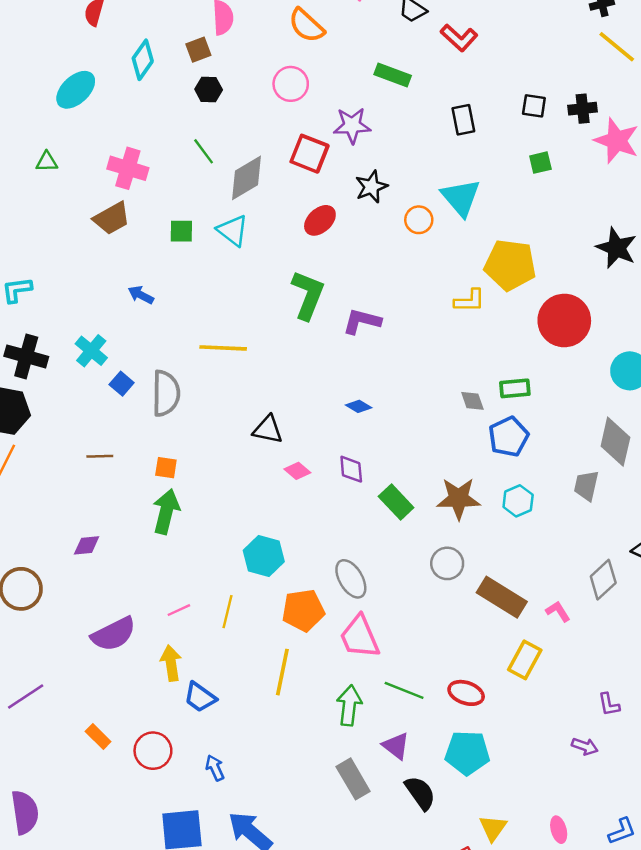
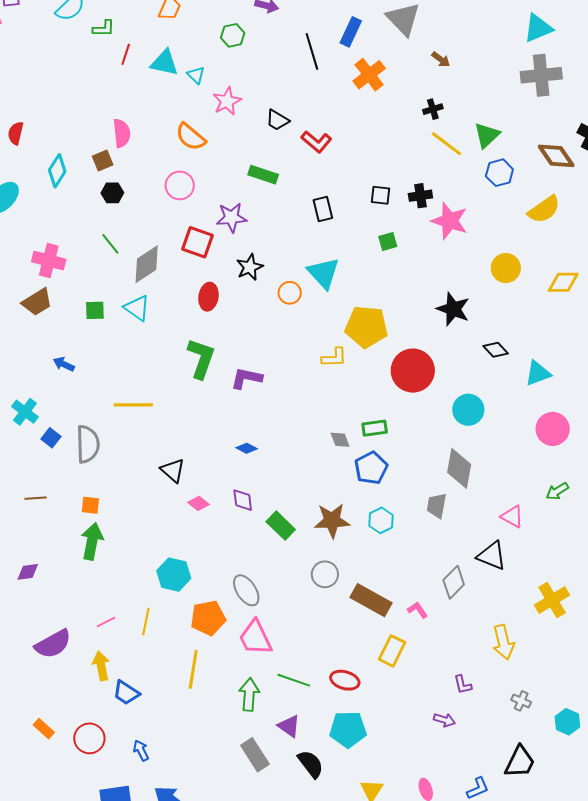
red ellipse: (320, 220) -> (208, 297), turned -36
black triangle: (268, 430) -> (173, 470), turned 32

